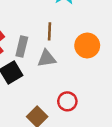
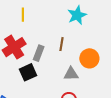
gray triangle: (47, 58) -> (71, 74), moved

